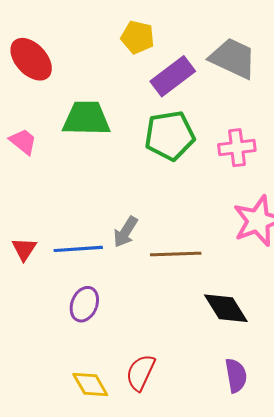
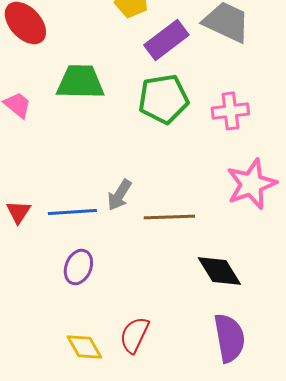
purple semicircle: (236, 375) -> (229, 338), size x1.4

